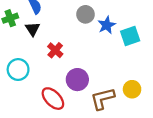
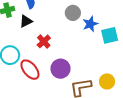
black triangle: (33, 29) -> (26, 21), turned 32
red ellipse: (53, 99) -> (30, 70), moved

